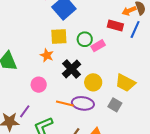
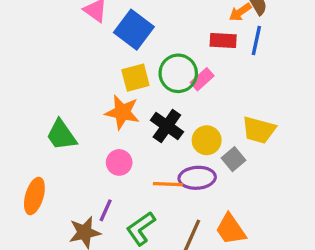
green circle: (85, 39) -> (178, 73), size x1.5
orange star: (47, 55) -> (122, 112), size x1.5
gray square: (115, 105) -> (233, 159), moved, turned 32

